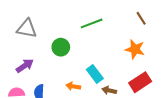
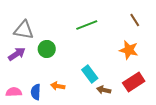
green circle: (61, 47) -> (47, 49), moved
purple arrow: (25, 66) -> (17, 54), moved
orange arrow: (73, 86) -> (58, 86), moved

